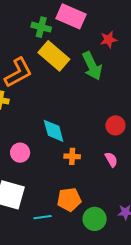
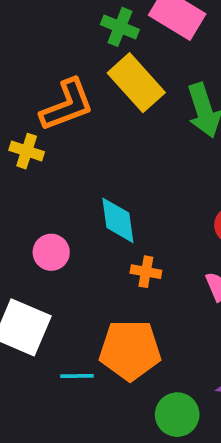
orange pentagon: (69, 199) -> (130, 350), size x1.4
green circle: (95, 219) -> (177, 415), moved

